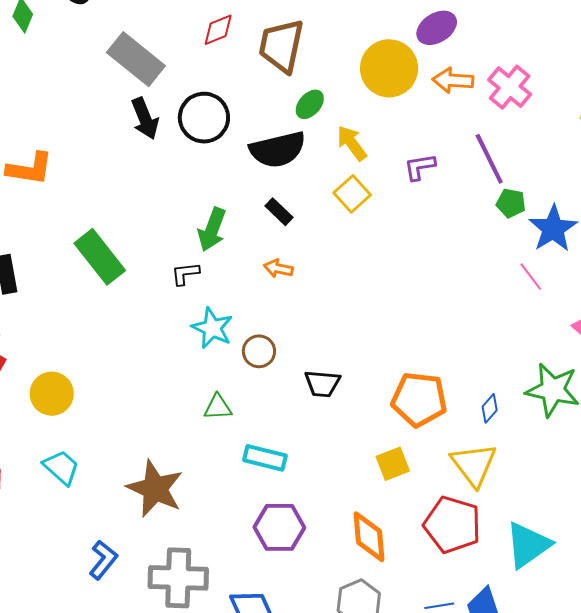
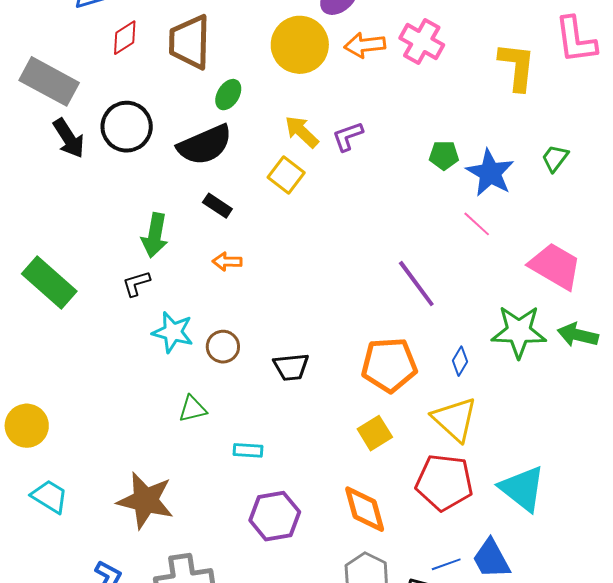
yellow arrow: (352, 143) -> (302, 132), moved
purple line: (489, 159) -> (416, 284), moved
cyan rectangle: (265, 458) -> (248, 450), size x0.7
cyan triangle: (528, 545) -> (522, 488), turned -36

